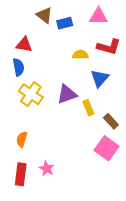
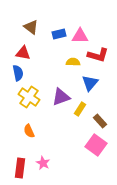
brown triangle: (44, 15) -> (31, 27), moved
pink triangle: (99, 16) -> (80, 36), moved
yellow rectangle: (88, 108) -> (80, 109), turned 56
orange semicircle: (22, 139) -> (29, 131), moved, turned -40

